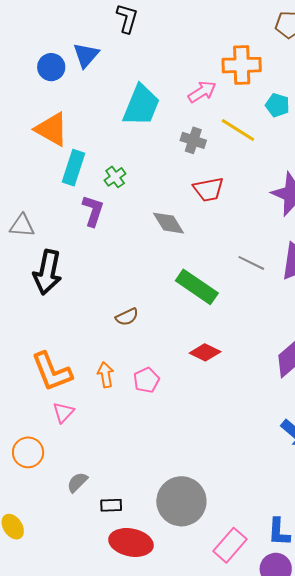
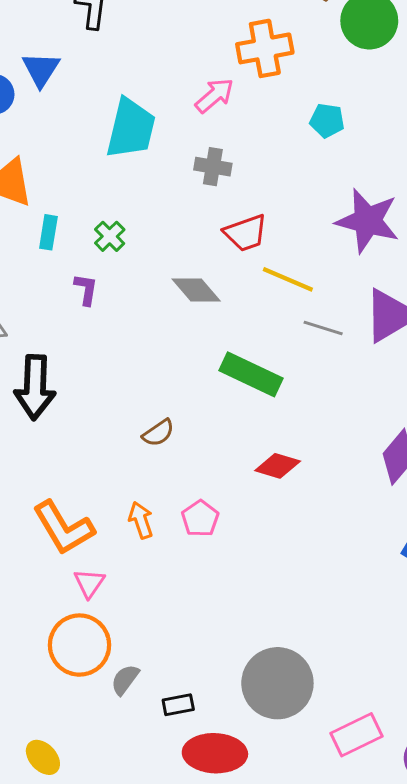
cyan pentagon: (277, 105) -> (327, 120), moved
yellow line: (238, 130) -> (288, 279), moved
cyan rectangle: (73, 168) -> (48, 232), size x0.7
purple L-shape: (93, 211) -> (86, 289), size x0.7
orange circle: (28, 452) -> (80, 645), moved, size x1.4
pink rectangle: (230, 545) -> (357, 735), turned 32

